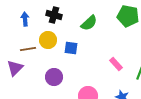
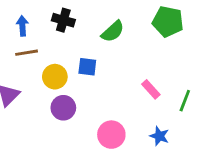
yellow circle: (48, 40) -> (55, 77), moved
brown line: (28, 49) -> (27, 53), moved

